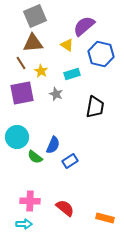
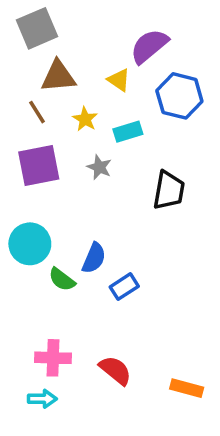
gray square: (35, 16) -> (37, 28), moved
yellow star: (41, 71) -> (85, 119), moved

